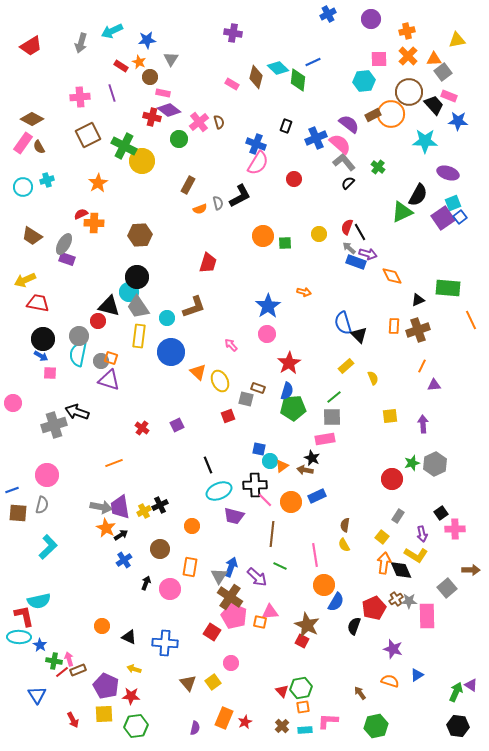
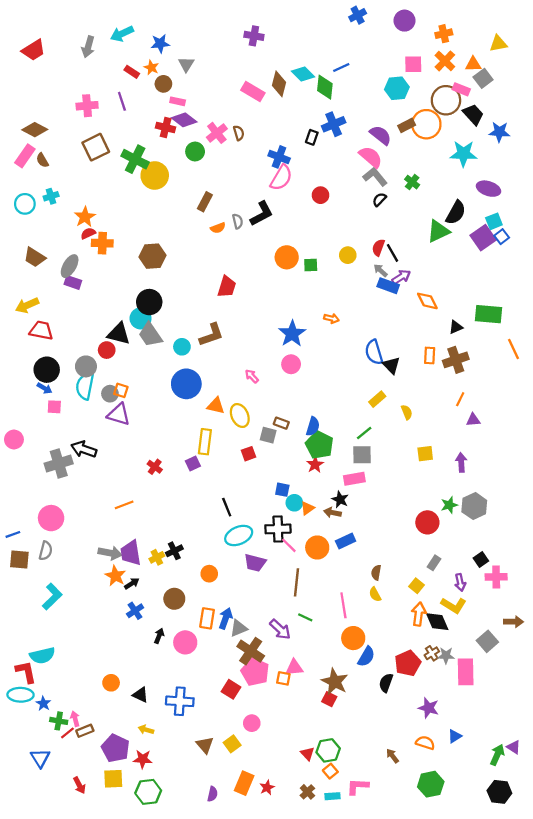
pink rectangle: (232, 84) -> (253, 92), size x1.5
pink rectangle: (449, 96) -> (461, 89), moved
blue cross: (316, 138) -> (334, 124), moved
orange star: (98, 183) -> (85, 217), moved
purple arrow: (368, 254) -> (401, 277), turned -48
yellow rectangle: (139, 336) -> (205, 442), moved
red star: (289, 363) -> (315, 465), moved, size x0.7
orange triangle: (198, 372) -> (216, 406), turned -30
green pentagon: (293, 408) -> (319, 445), turned 30
blue arrow: (231, 567) -> (226, 618), moved
gray triangle: (219, 576) -> (239, 628), turned 36
orange square: (303, 707) -> (330, 771), turned -32
green hexagon: (376, 726) -> (431, 784), moved

